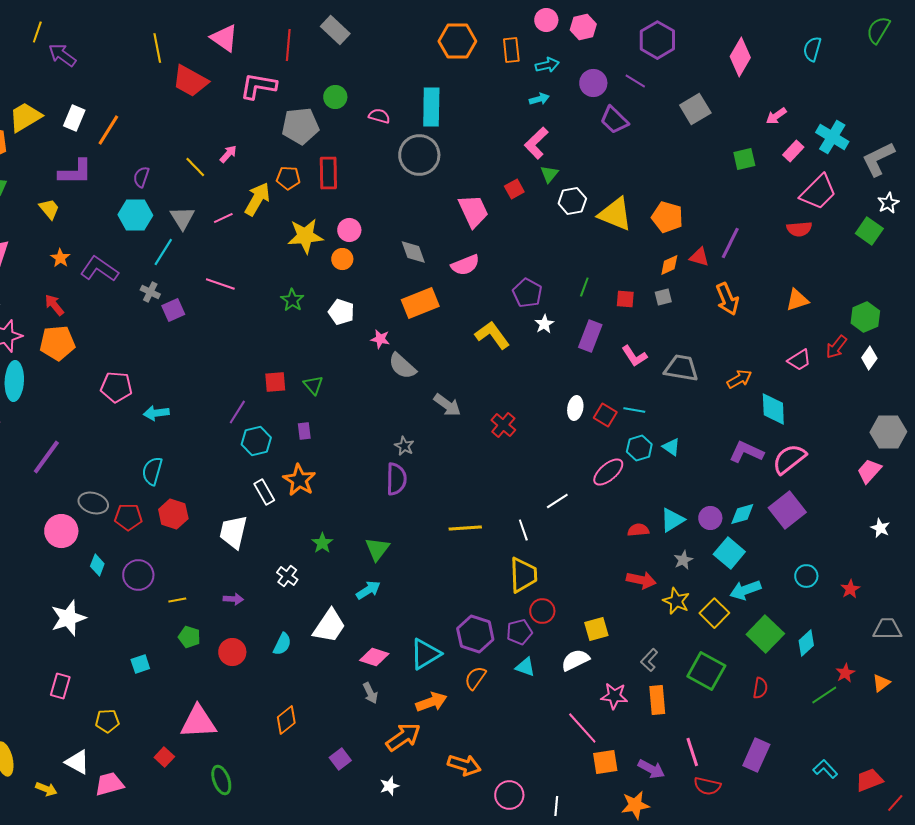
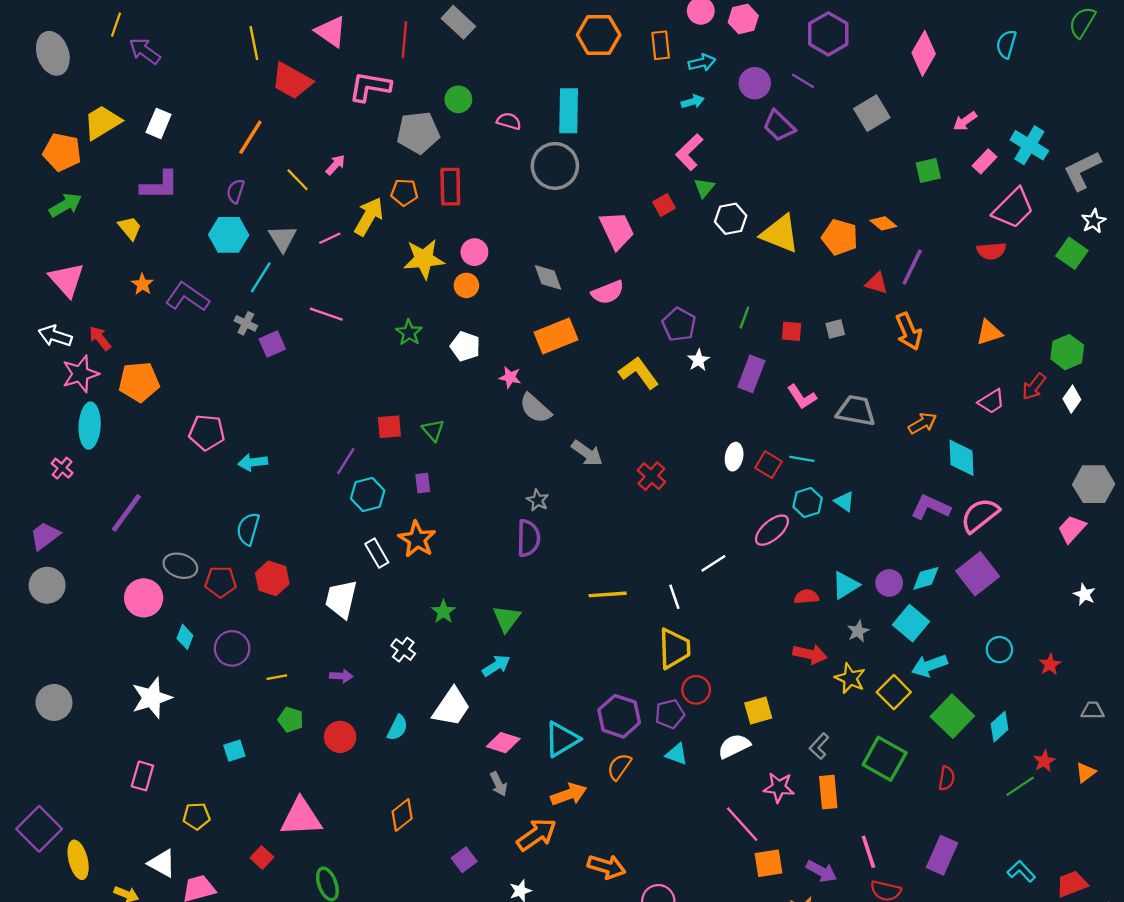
orange line: (108, 130) -> (250, 137), moved
orange diamond: (669, 265) -> (883, 223), moved, turned 65
red arrow: (54, 305) -> (100, 338), moved
gray trapezoid: (887, 629) -> (1093, 710), size x0.7

